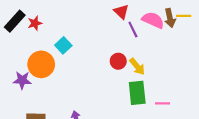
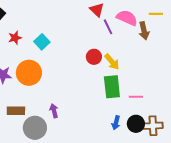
brown arrow: (170, 18) -> (144, 31), moved
red star: (35, 23) -> (15, 38), moved
orange circle: (41, 64) -> (29, 73), moved

